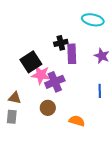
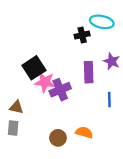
black cross: (61, 43) -> (82, 35), moved
purple rectangle: (72, 54) -> (89, 72), moved
brown circle: (48, 108) -> (58, 138), moved

